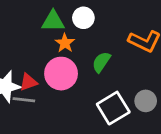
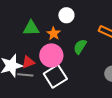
green triangle: (53, 21) -> (31, 28), moved
white square: (113, 108) -> (55, 76), moved

